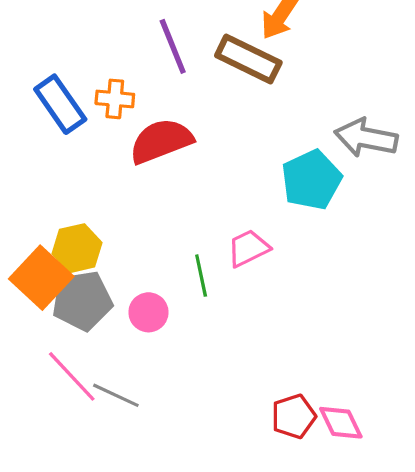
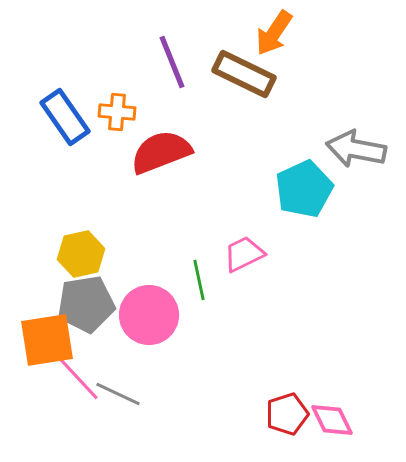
orange square: (41, 278) -> (47, 340), moved, turned 38
pink circle: (148, 312) -> (149, 315), size x1.6

